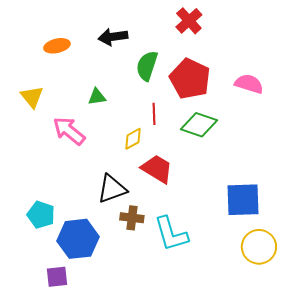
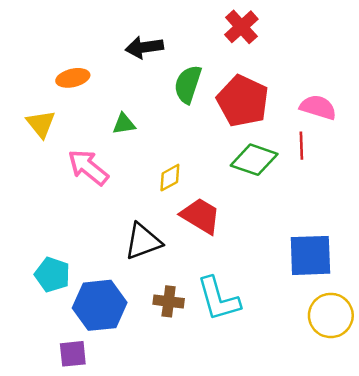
orange ellipse: (57, 46) -> (73, 78), moved
red line: (154, 114) -> (301, 146), moved
brown cross: (132, 218) -> (169, 301), moved

